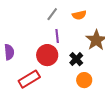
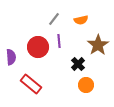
red circle: (47, 55) -> (38, 47), moved
red rectangle: (29, 79) -> (31, 84), turned 70

